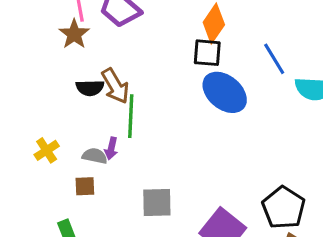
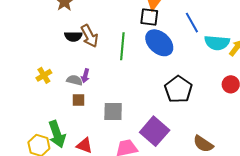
green line: (131, 116) -> (122, 46), moved
brown square: (85, 186) -> (78, 100), moved
black pentagon: (284, 208) -> (178, 89), moved

